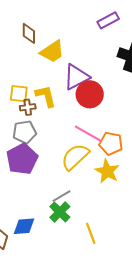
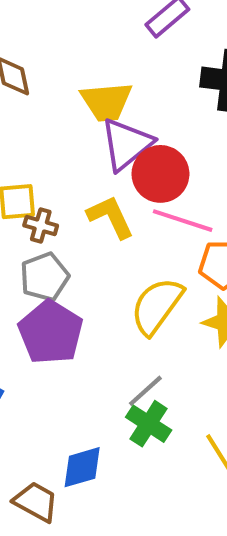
yellow trapezoid: (52, 52) -> (106, 102), moved, turned 40
yellow L-shape: (46, 96) -> (110, 217), moved
brown cross: (28, 107) -> (41, 226), turned 35
pink line: (88, 134) -> (183, 221), moved

